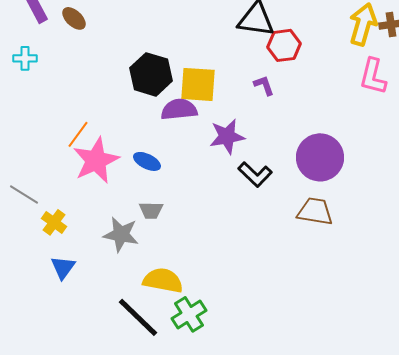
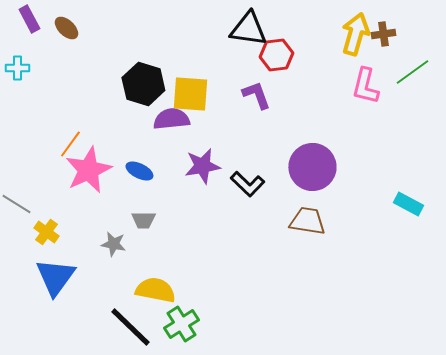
purple L-shape: (264, 85) -> (256, 95), size x1.4
purple star: (227, 136) -> (202, 166), moved
gray star: (121, 234) -> (113, 244), size x0.7
blue triangle: (63, 267) -> (55, 277), size x1.6

